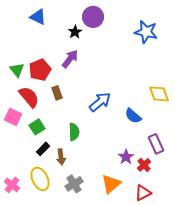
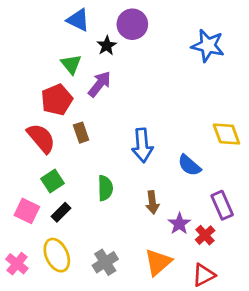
blue triangle: (38, 17) -> (78, 20), moved
green triangle: (17, 70) -> (71, 64), moved
blue arrow: (100, 102) -> (142, 145), turned 125
pink square: (13, 117) -> (27, 211), moved
brown arrow: (61, 157) -> (152, 202), moved

